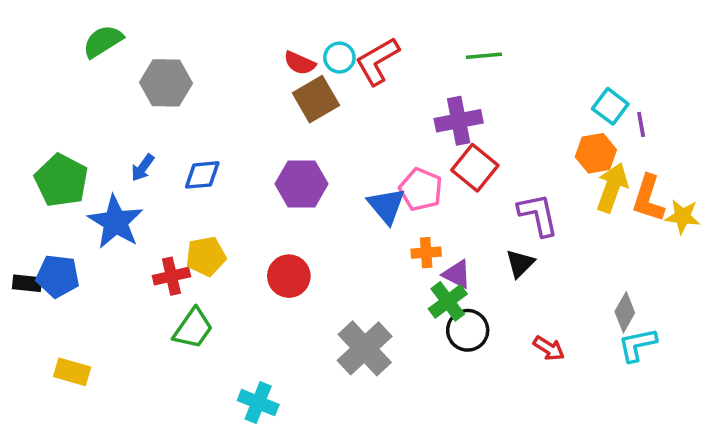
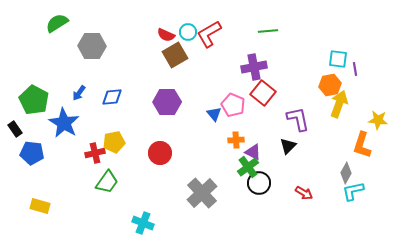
cyan square: (610, 106) -> (338, 59), turned -30
orange L-shape: (648, 198) -> (362, 145), moved
blue triangle: (386, 206) -> (214, 114), size x0.7
black rectangle: (27, 283) -> (15, 129), moved, turned 49

